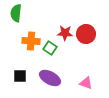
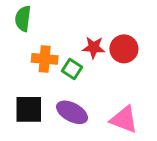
black square: (20, 76) -> (29, 109), size x1.5
pink triangle: (86, 83) -> (124, 120), size x1.5

